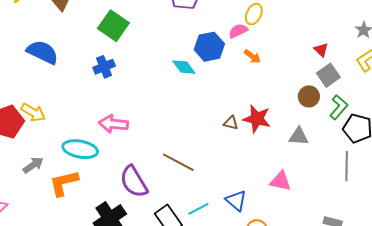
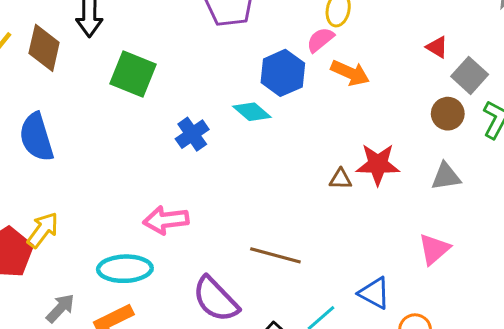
red triangle: (321, 50) -> (437, 47), moved
blue semicircle: (43, 52) -> (36, 137), turned -120
orange arrow: (252, 56) -> (350, 73), size x1.4
blue cross: (104, 67) -> (192, 134), moved
yellow arrow: (33, 112) -> (43, 230), turned -70
pink triangle: (281, 181) -> (434, 249), turned -40

